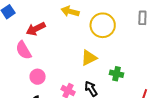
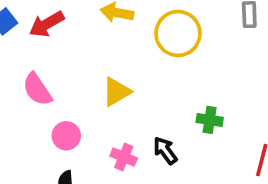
red arrow: (36, 29) -> (47, 24), moved
yellow triangle: (89, 58) -> (116, 92), moved

